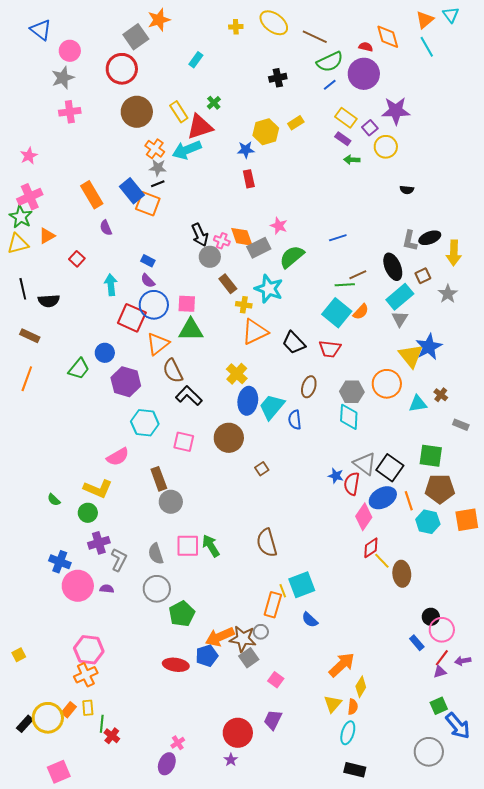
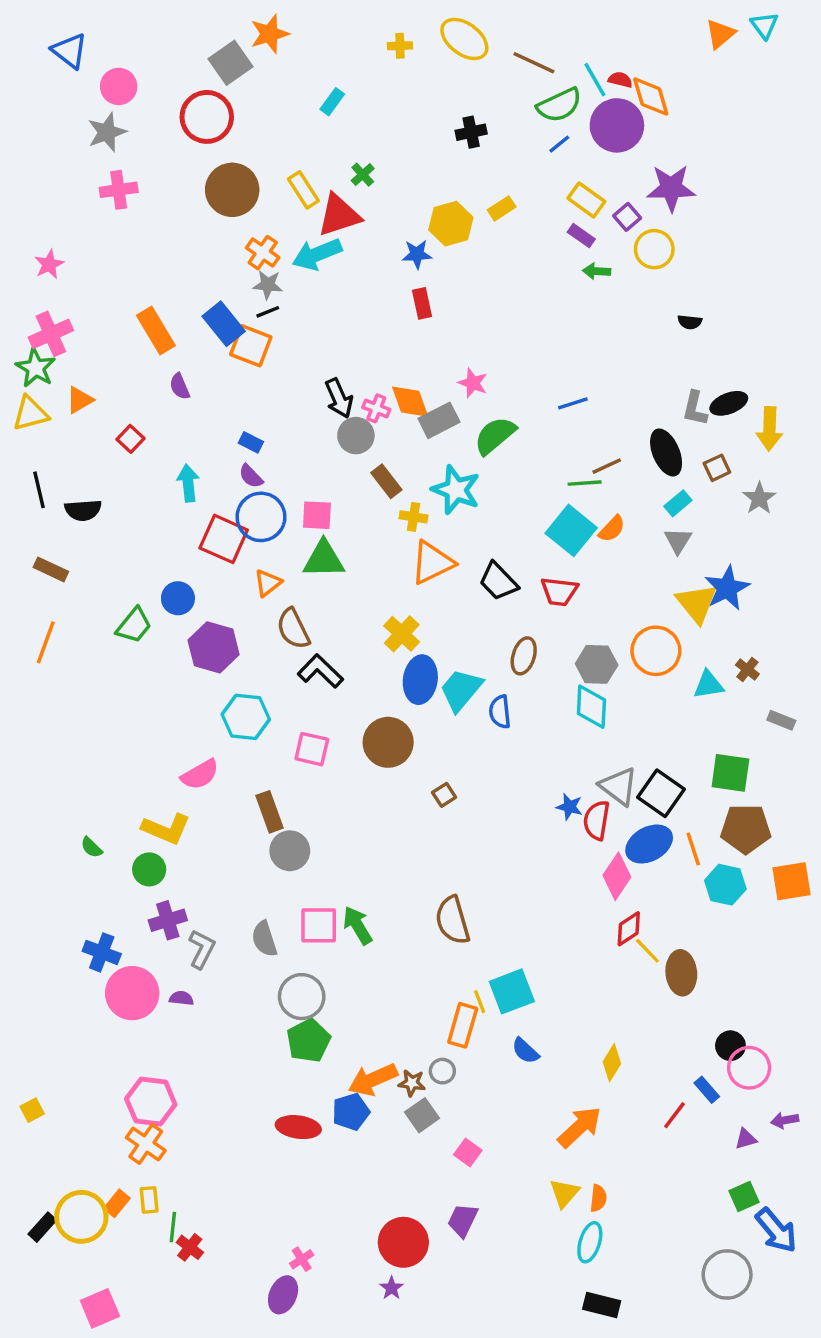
orange diamond: (388, 37) -> (651, 97), moved
cyan line: (427, 47) -> (595, 80), moved
cyan rectangle: (400, 297) -> (678, 503), size x0.6
orange triangle: (158, 344) -> (268, 583), size x0.7
gray circle: (157, 589) -> (302, 997), moved
brown star: (243, 639) -> (412, 1083), size x0.6
red line: (442, 658) -> (675, 1115), moved
orange cross: (86, 675) -> (146, 1144), turned -30
yellow diamond: (361, 687) -> (612, 1063), moved

